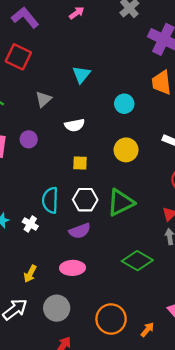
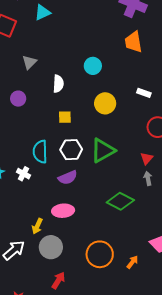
cyan triangle: (81, 75) -> (42, 12), moved, turned 30
cyan circle: (124, 104) -> (93, 66), moved
white semicircle: (75, 125) -> (58, 84), turned -72
yellow arrow: (30, 274) -> (37, 226), moved

